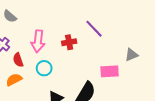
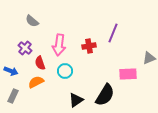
purple line: (94, 29) -> (113, 33), turned 66

